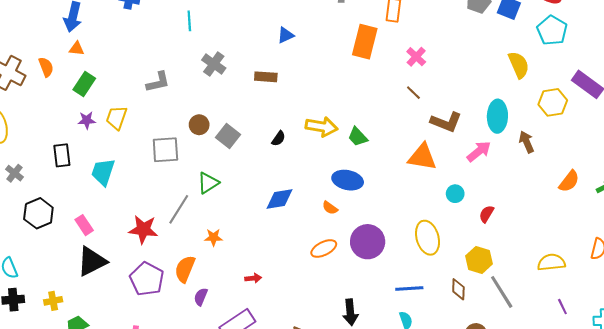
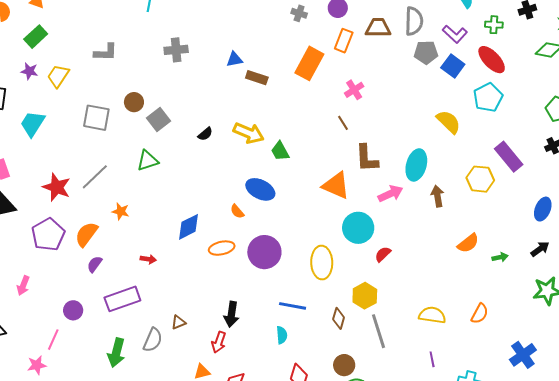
blue triangle: (285, 35) -> (234, 59), moved
gray cross: (214, 64) -> (176, 50), moved, turned 35
yellow semicircle: (519, 65) -> (449, 122), turned -36
brown rectangle: (266, 77) -> (257, 78), moved
yellow hexagon: (553, 102) -> (480, 179), moved
brown L-shape: (446, 122) -> (367, 158), turned 52
green triangle: (208, 183) -> (148, 161), moved
cyan circle: (455, 194) -> (358, 228), size x1.8
blue diamond: (280, 199) -> (188, 227), moved, turned -32

